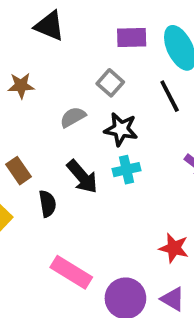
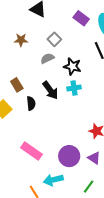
purple rectangle: (132, 38) -> (81, 18), turned 35
gray square: (110, 83) -> (54, 39), moved
pink rectangle: (71, 272) -> (32, 151), moved

